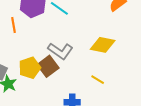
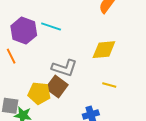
yellow pentagon: (30, 68) -> (39, 93), turned -30

